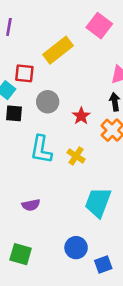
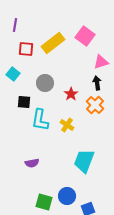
pink square: (99, 26) -> (85, 36), moved
red square: (24, 73) -> (26, 49), moved
black square: (14, 113) -> (24, 102), moved
green square: (21, 254) -> (44, 202), moved

